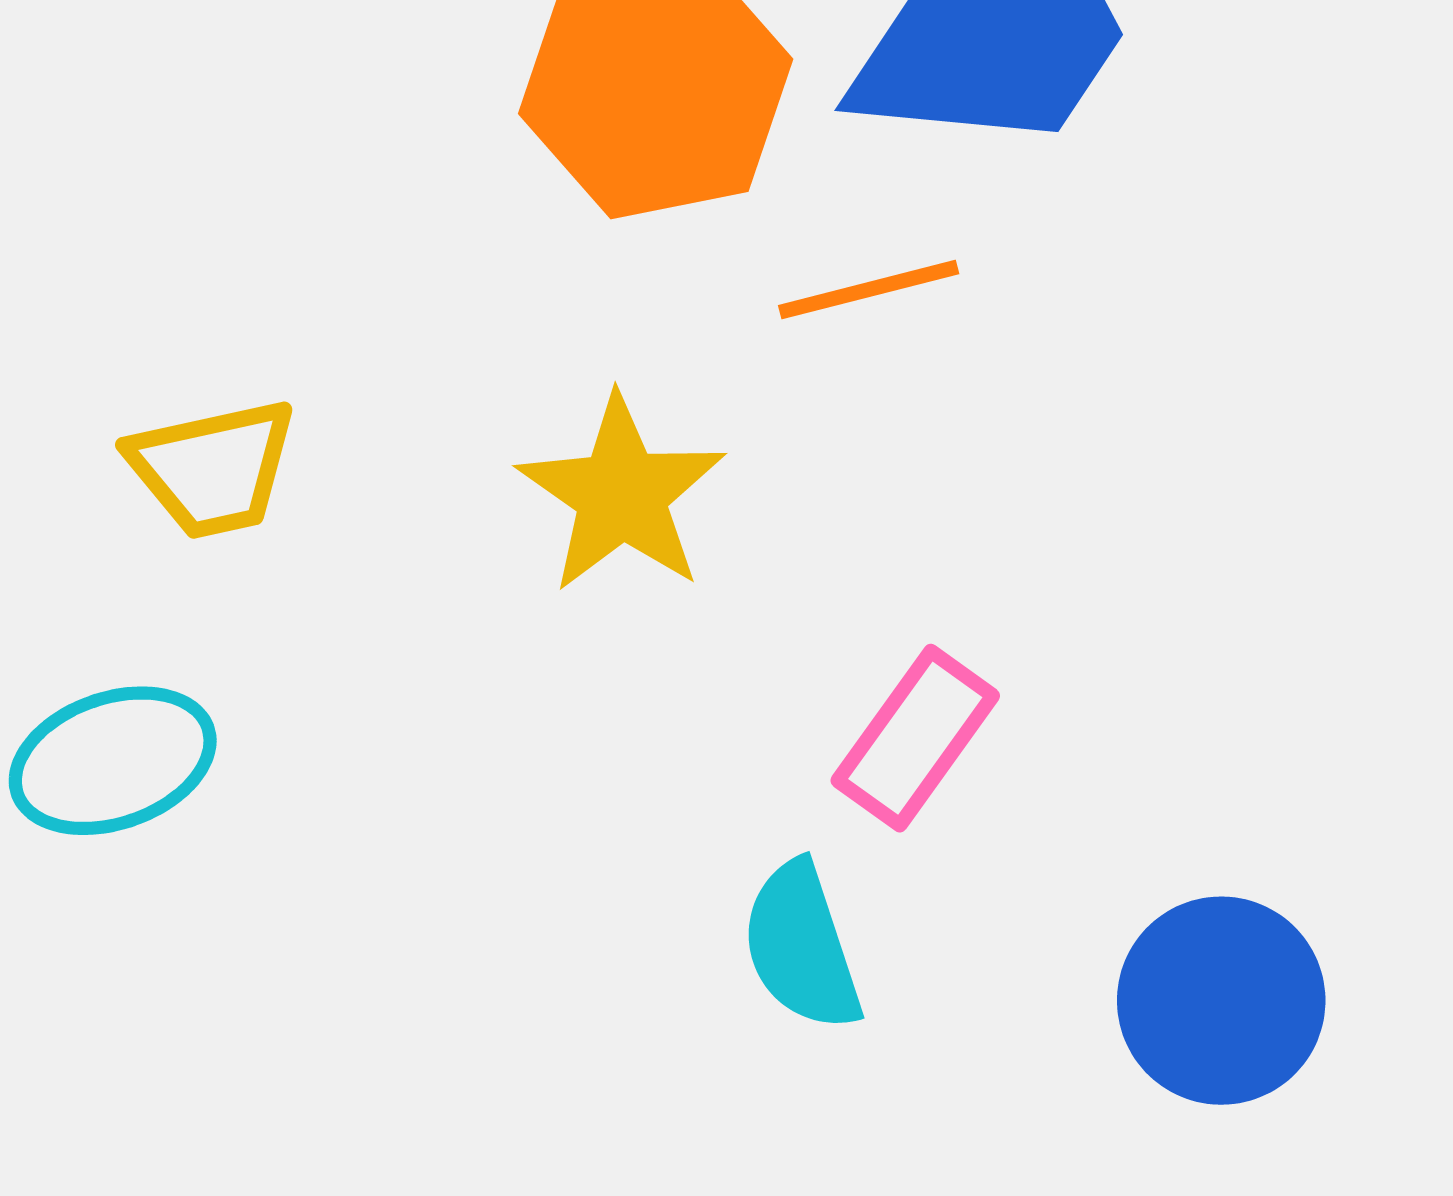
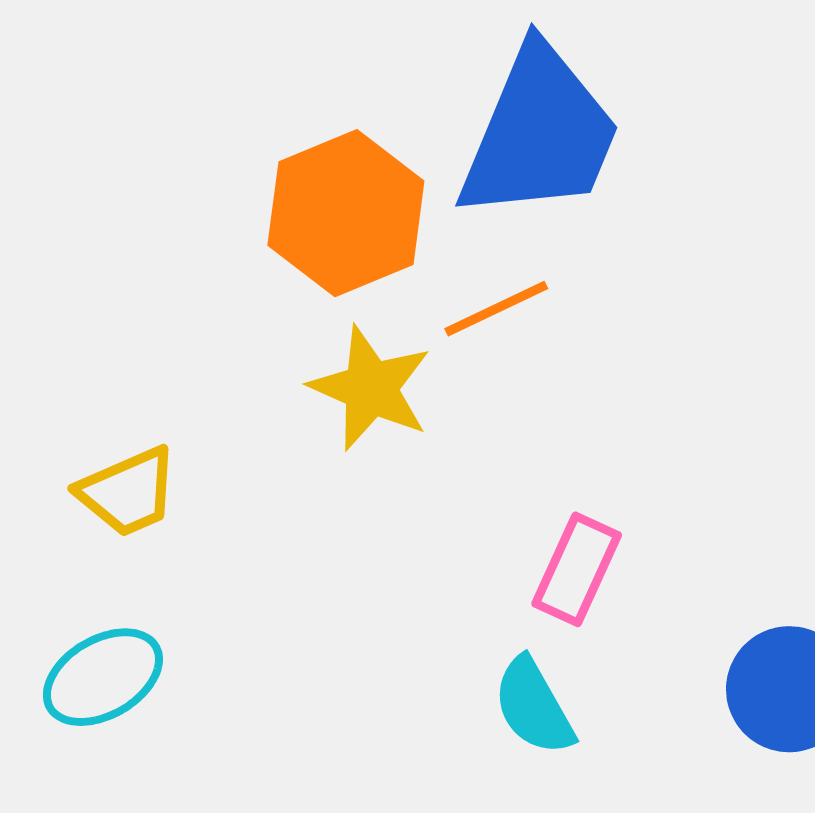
yellow star: (622, 494) -> (371, 388), moved

